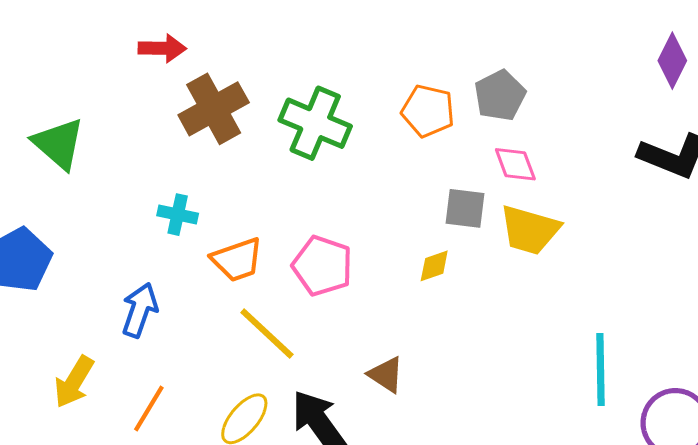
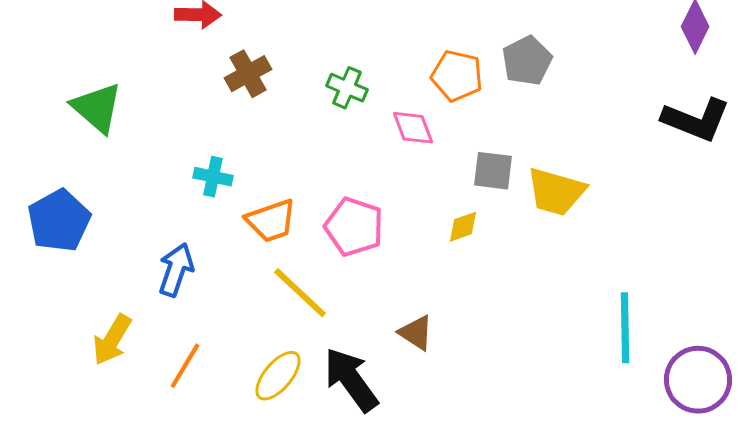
brown cross: (214, 109) -> (248, 74), size x0.7
green cross: (315, 123) -> (347, 88), size x0.6
pink diamond: (515, 164) -> (413, 128), moved

